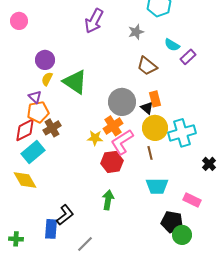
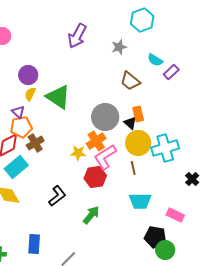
green arrow: (108, 200) -> (91, 215), turned 30
black L-shape: (65, 215) -> (57, 196), moved

